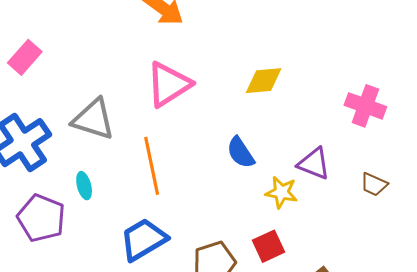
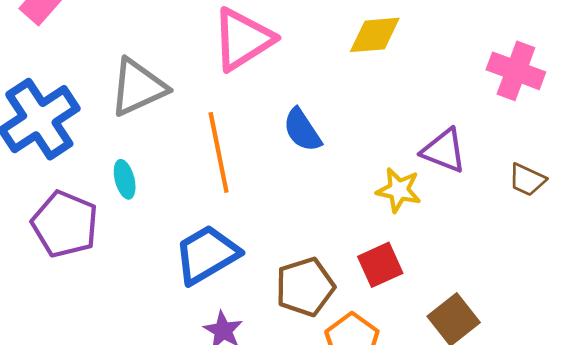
gray triangle: (93, 119) -> (138, 87), turned -42
blue semicircle: (241, 153) -> (302, 130), moved

